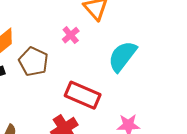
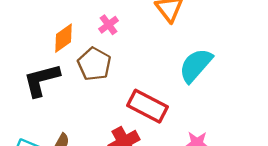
pink cross: (71, 35) -> (109, 25), moved

